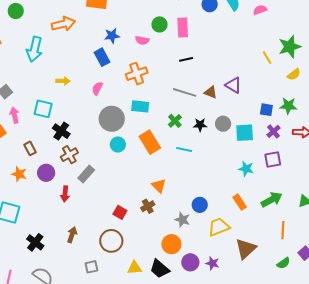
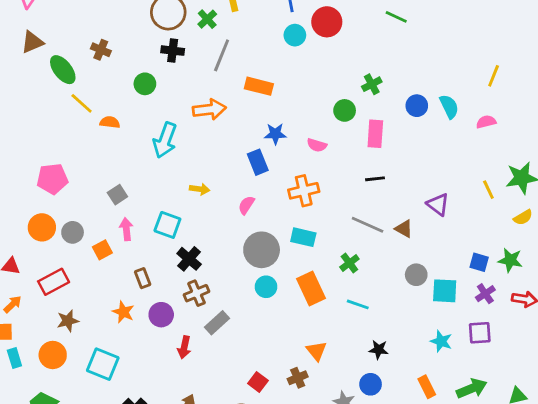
green circle: (160, 24) -> (345, 110), moved
purple triangle: (233, 85) -> (438, 204), moved
black star: (200, 125) -> (379, 350), moved

